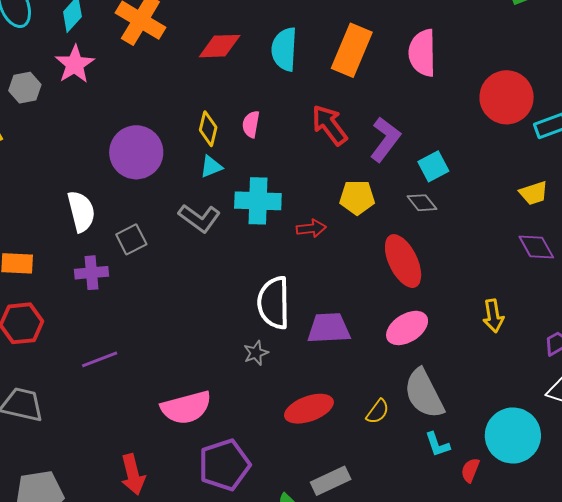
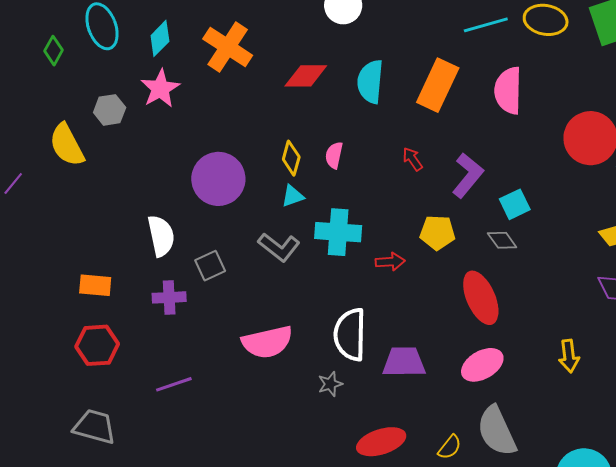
red arrow: (329, 125) -> (412, 159), size x0.6
pink semicircle: (186, 408) -> (267, 342), moved

